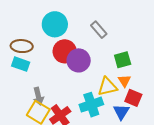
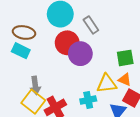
gray rectangle: (99, 30) -> (91, 25), moved
orange triangle: (124, 81) -> (125, 80), turned -40
cyan cross: (91, 105) -> (88, 100), size x0.7

